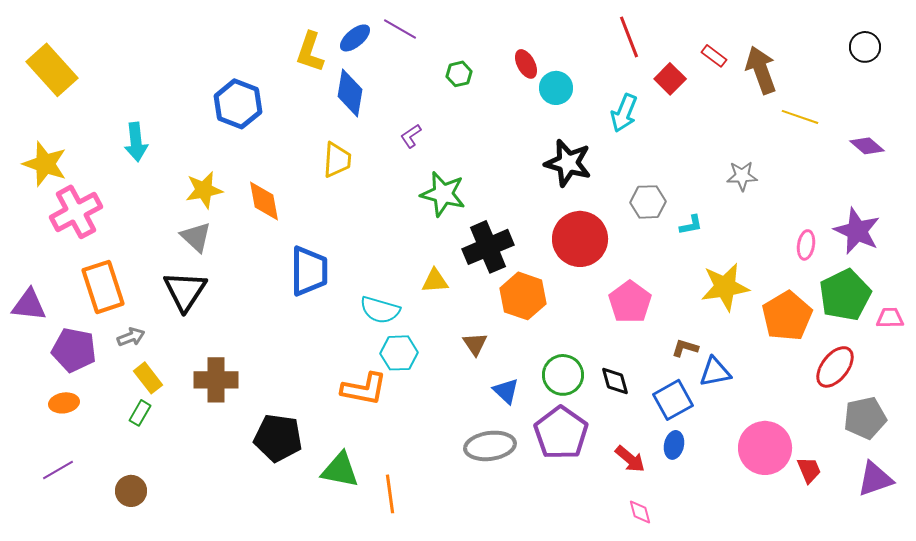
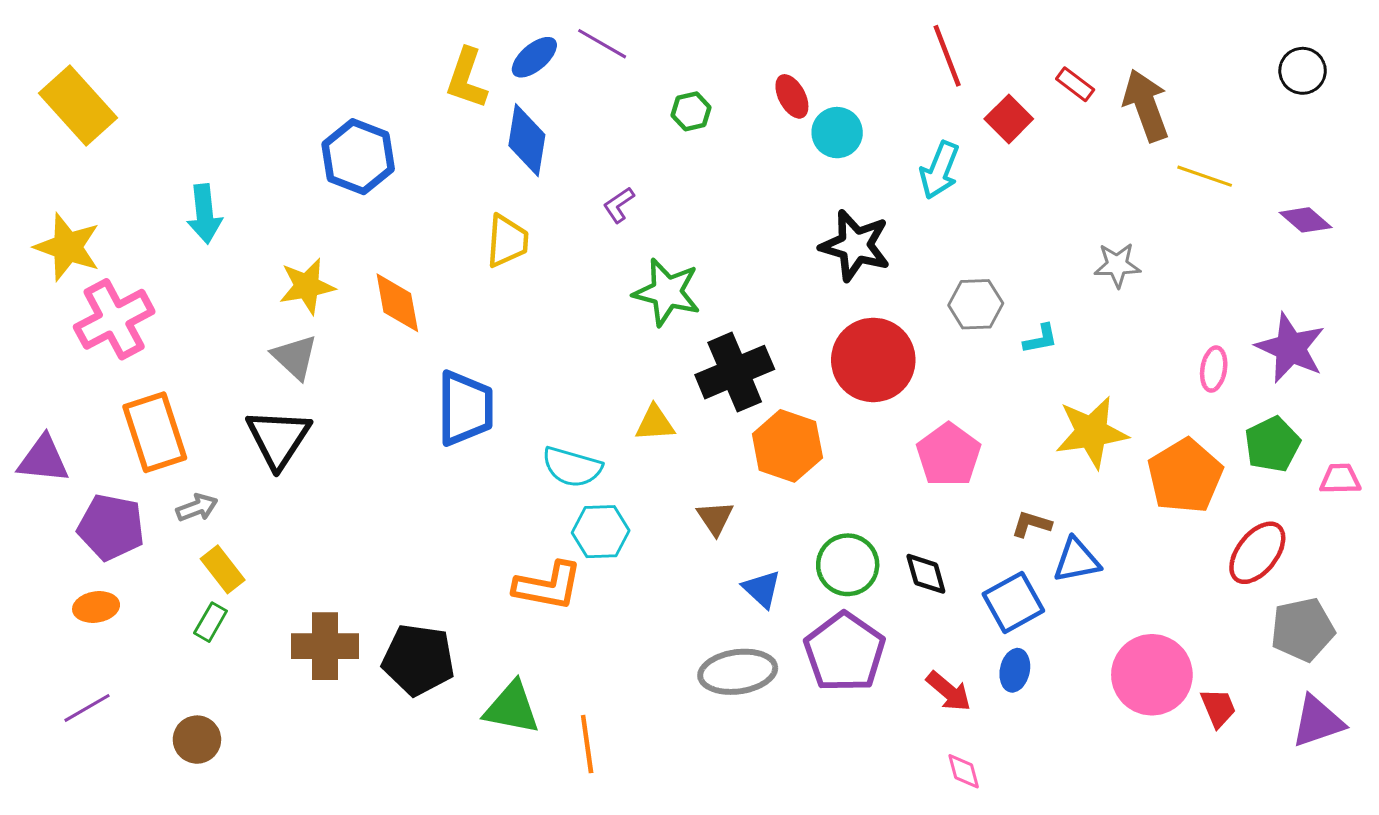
green pentagon: (845, 295) -> (1272, 444), size x0.7
brown cross: (216, 380) -> (325, 646), moved

